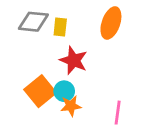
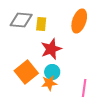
red star: (74, 60) -> (51, 49), turned 30
cyan circle: (64, 91) -> (52, 72), moved

